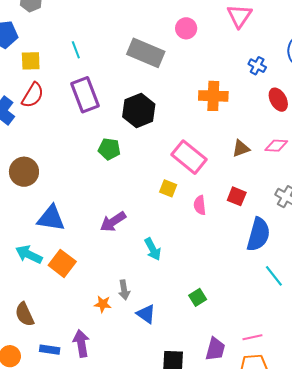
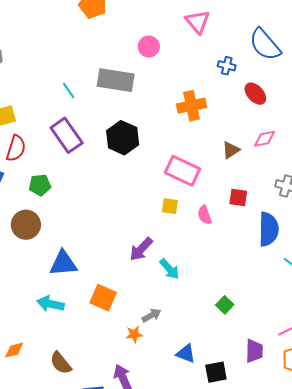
cyan line: (76, 50) -> (69, 90), moved
green pentagon: (109, 149) -> (40, 185), moved
purple arrow: (113, 222) -> (141, 249), moved
orange square: (62, 263) -> (103, 298), moved
gray arrow: (124, 290) -> (151, 315), turned -96
blue triangle: (146, 314) -> (186, 354), moved

